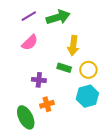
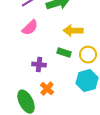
yellow arrow: (73, 46) -> (73, 31), turned 84
orange cross: (47, 104) -> (47, 89), turned -32

